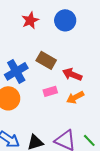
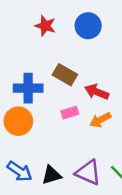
red star: (30, 20) -> (45, 26), turned -30
blue cross: (16, 71) -> (28, 88), turned 30

